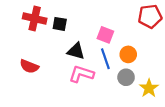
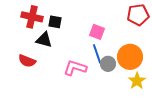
black triangle: (76, 51) -> (44, 40), moved
orange circle: (128, 54) -> (130, 57), moved, size x1.6
gray circle: (126, 77) -> (108, 64), moved

